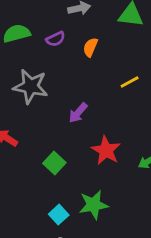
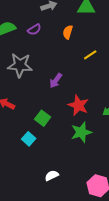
orange semicircle: (90, 47) -> (68, 32), moved
green star: (93, 205) -> (81, 132), moved
cyan square: (59, 215) -> (29, 139), moved

